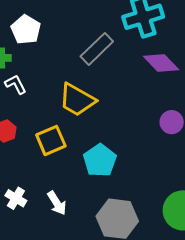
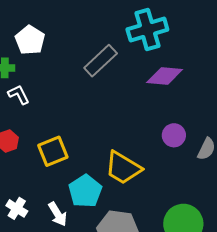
purple diamond: (161, 63) -> (165, 76), turned -42
yellow trapezoid: (77, 100) -> (123, 168), moved
cyan pentagon: (100, 160) -> (85, 191), moved

